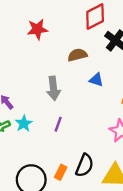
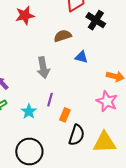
cyan star: (24, 124) -> (29, 111), moved
orange rectangle: (61, 172) -> (65, 115), moved

